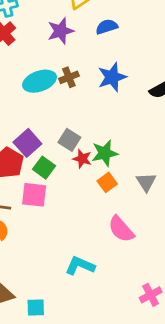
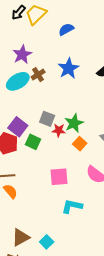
blue semicircle: (107, 27) -> (66, 29), moved
purple star: (61, 31) -> (22, 55), moved
pink square: (34, 195) -> (59, 177), moved
cyan square: (36, 308) -> (47, 242), turned -32

